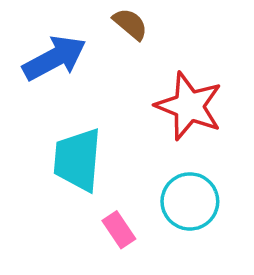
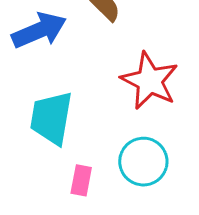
pink rectangle: (119, 230) -> (81, 180), turned 40

